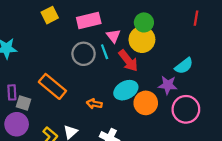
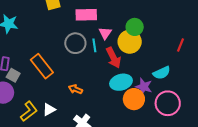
red line: (196, 18) -> (181, 45), moved
cyan ellipse: (126, 90) -> (121, 82), moved
orange circle: (146, 103) -> (134, 99), moved
pink circle: (186, 109) -> (168, 103), moved

